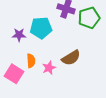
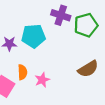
brown semicircle: (71, 58) -> (88, 69), moved

